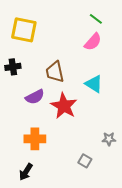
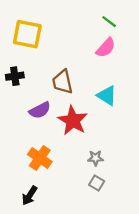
orange cross: (35, 139) -> (40, 158), turned 35
gray star: (109, 139) -> (95, 158), moved

